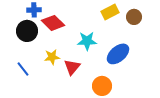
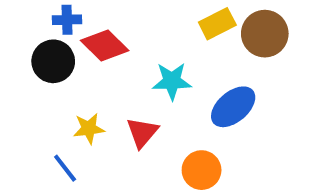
brown circle: (134, 17) -> (265, 34), size x1.5
yellow star: (52, 57) -> (89, 129), moved
blue line: (23, 69) -> (65, 168), moved

